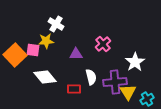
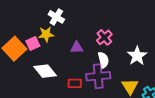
pink square: (33, 50) -> (33, 44), turned -32
white semicircle: (91, 77) -> (103, 60), moved
purple cross: (115, 82) -> (98, 76), moved

